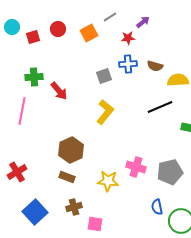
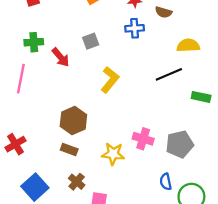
brown semicircle: (155, 66) -> (164, 12), moved
gray square: (104, 76) -> (91, 41), moved
brown cross: (74, 207) -> (77, 182), turned -35

